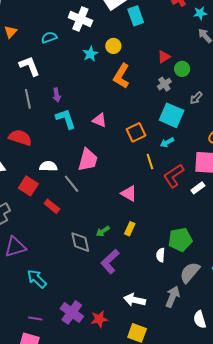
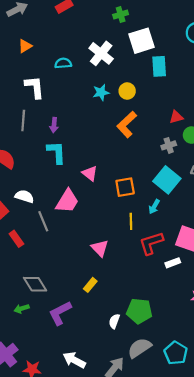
pink triangle: (99, 120) -> (90, 173), moved
cyan arrow: (167, 142) -> (154, 207), turned -48
green arrow: (103, 231) -> (22, 309), moved
gray diamond: (80, 242) -> (35, 284), turned -35

